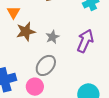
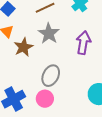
gray star: (52, 37) -> (49, 33), moved, size x1.5

